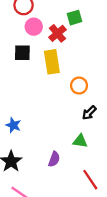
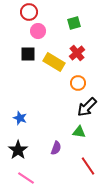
red cross: (57, 33) -> (77, 53), moved
yellow rectangle: (52, 62) -> (54, 62), turned -50
black arrow: (89, 113) -> (87, 107), size x1.5

